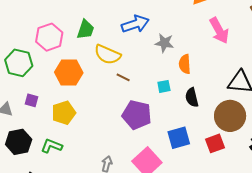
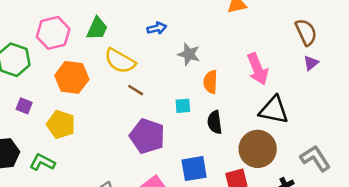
blue arrow: (135, 24) -> (157, 28), size x0.6
pink arrow: (219, 31) -> (258, 69), moved
yellow pentagon: (64, 113) -> (61, 124), turned 30

